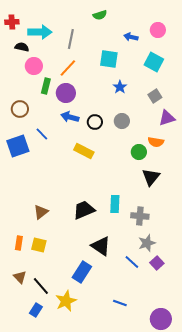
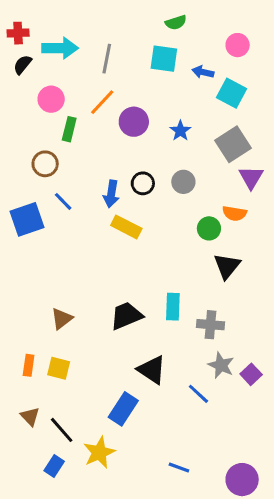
green semicircle: (100, 15) -> (176, 22), moved
blue arrow: (131, 37) -> (203, 72), moved
black semicircle: (22, 47) -> (23, 65), moved, turned -64
cyan square: (109, 59) -> (164, 59), moved
purple circle: (66, 93) -> (134, 122), moved
gray square: (155, 96) -> (233, 144), size x1.6
brown circle: (20, 109) -> (45, 164), moved
blue arrow: (70, 117) -> (111, 194), moved, turned -96
purple triangle: (167, 118) -> (251, 177), turned -42
gray star: (147, 243) -> (221, 365), turned -30
purple square: (157, 263) -> (251, 374), moved
blue line: (120, 303) -> (179, 467), moved

